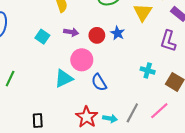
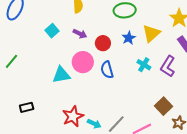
blue star: (118, 33) -> (129, 38), moved
cyan cross: (148, 70) -> (144, 65), moved
blue semicircle: (99, 82) -> (107, 70), moved
black rectangle: (38, 120) -> (27, 107), turned 64

